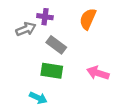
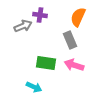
gray rectangle: (56, 45) -> (70, 40), moved, turned 30
pink arrow: (98, 73) -> (74, 65), moved

